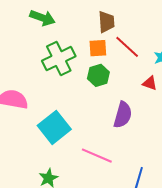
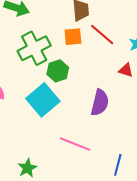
green hexagon: (98, 75) -> (58, 71), moved
cyan square: (54, 127) -> (43, 100), moved

